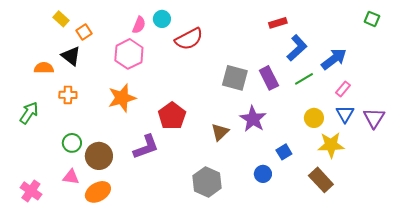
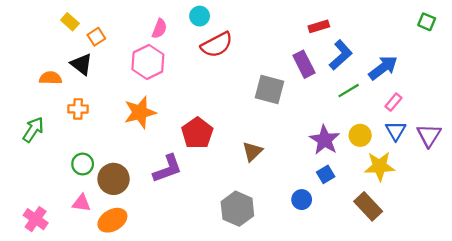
cyan circle: (162, 19) -> (200, 16), moved
purple rectangle: (269, 78) -> (304, 64), moved
purple star: (253, 119) -> (325, 140), moved

